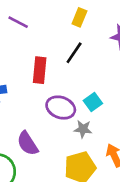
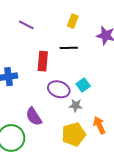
black line: (74, 53) -> (69, 48), turned 54

